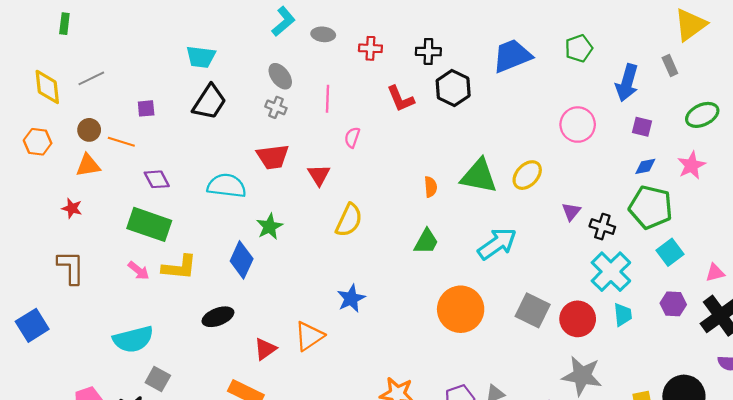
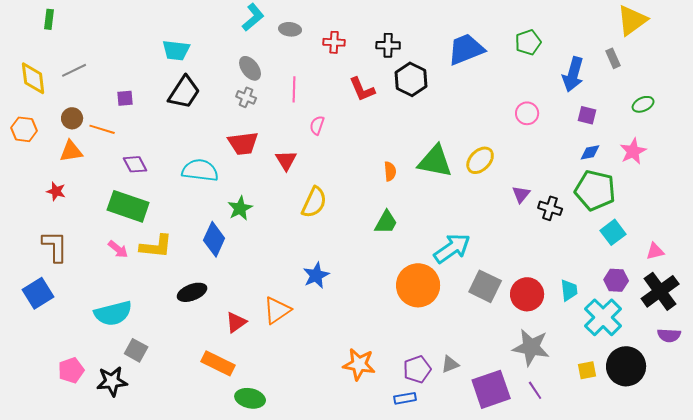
green ellipse: (702, 115) -> (643, 104), size x0.7
pink circle: (578, 125) -> (527, 113), size x0.7
cyan arrow: (497, 244) -> (452, 248), moved
cyan cross: (611, 272) -> (603, 317), moved
blue square: (32, 325) -> (38, 293), moved

